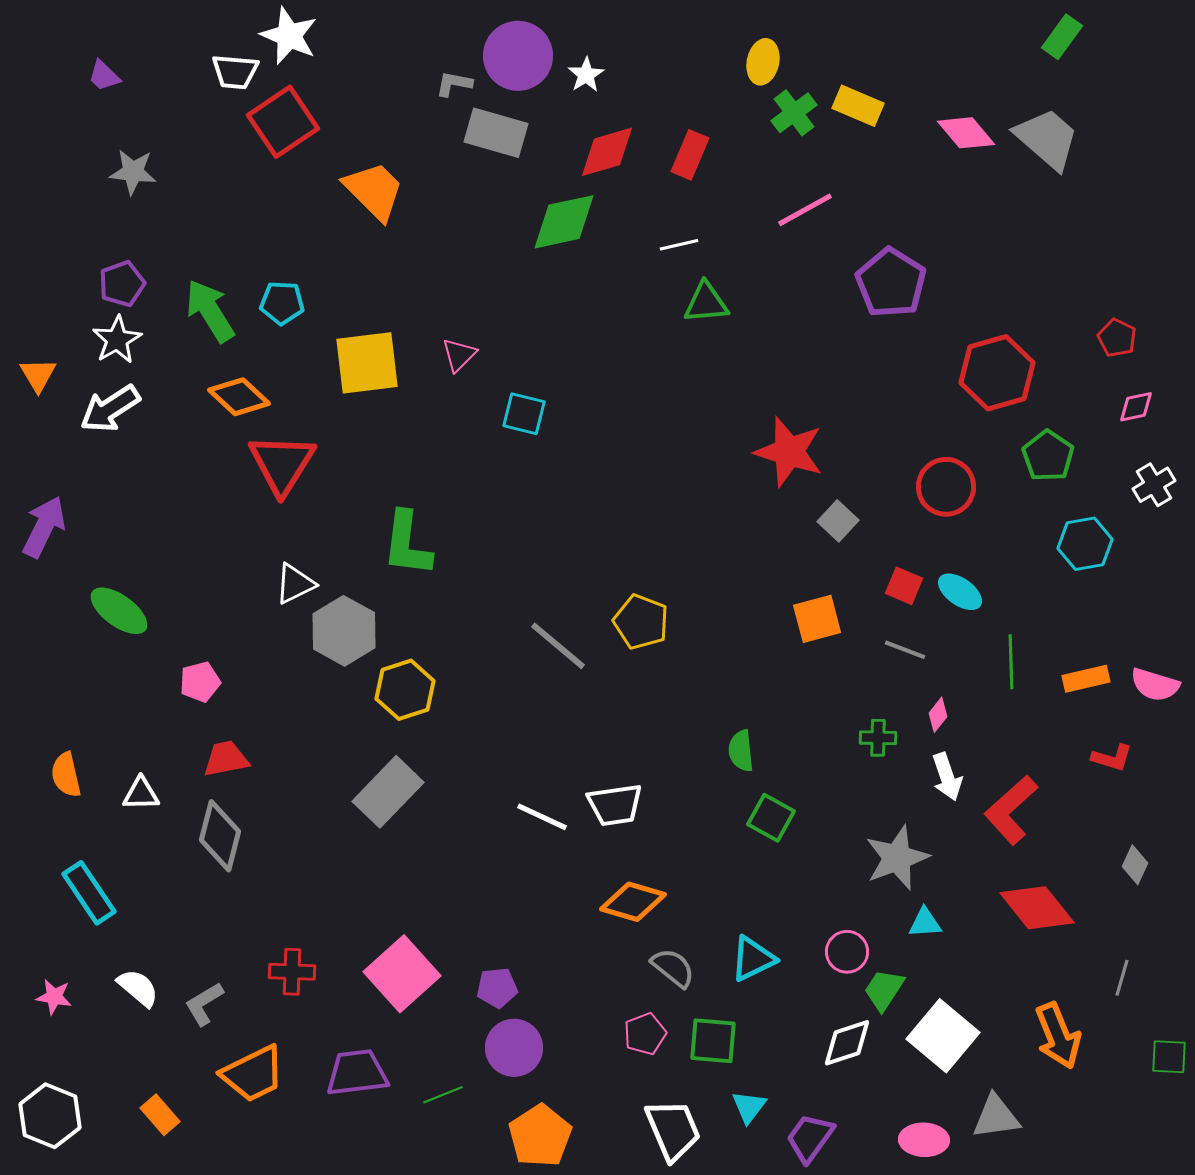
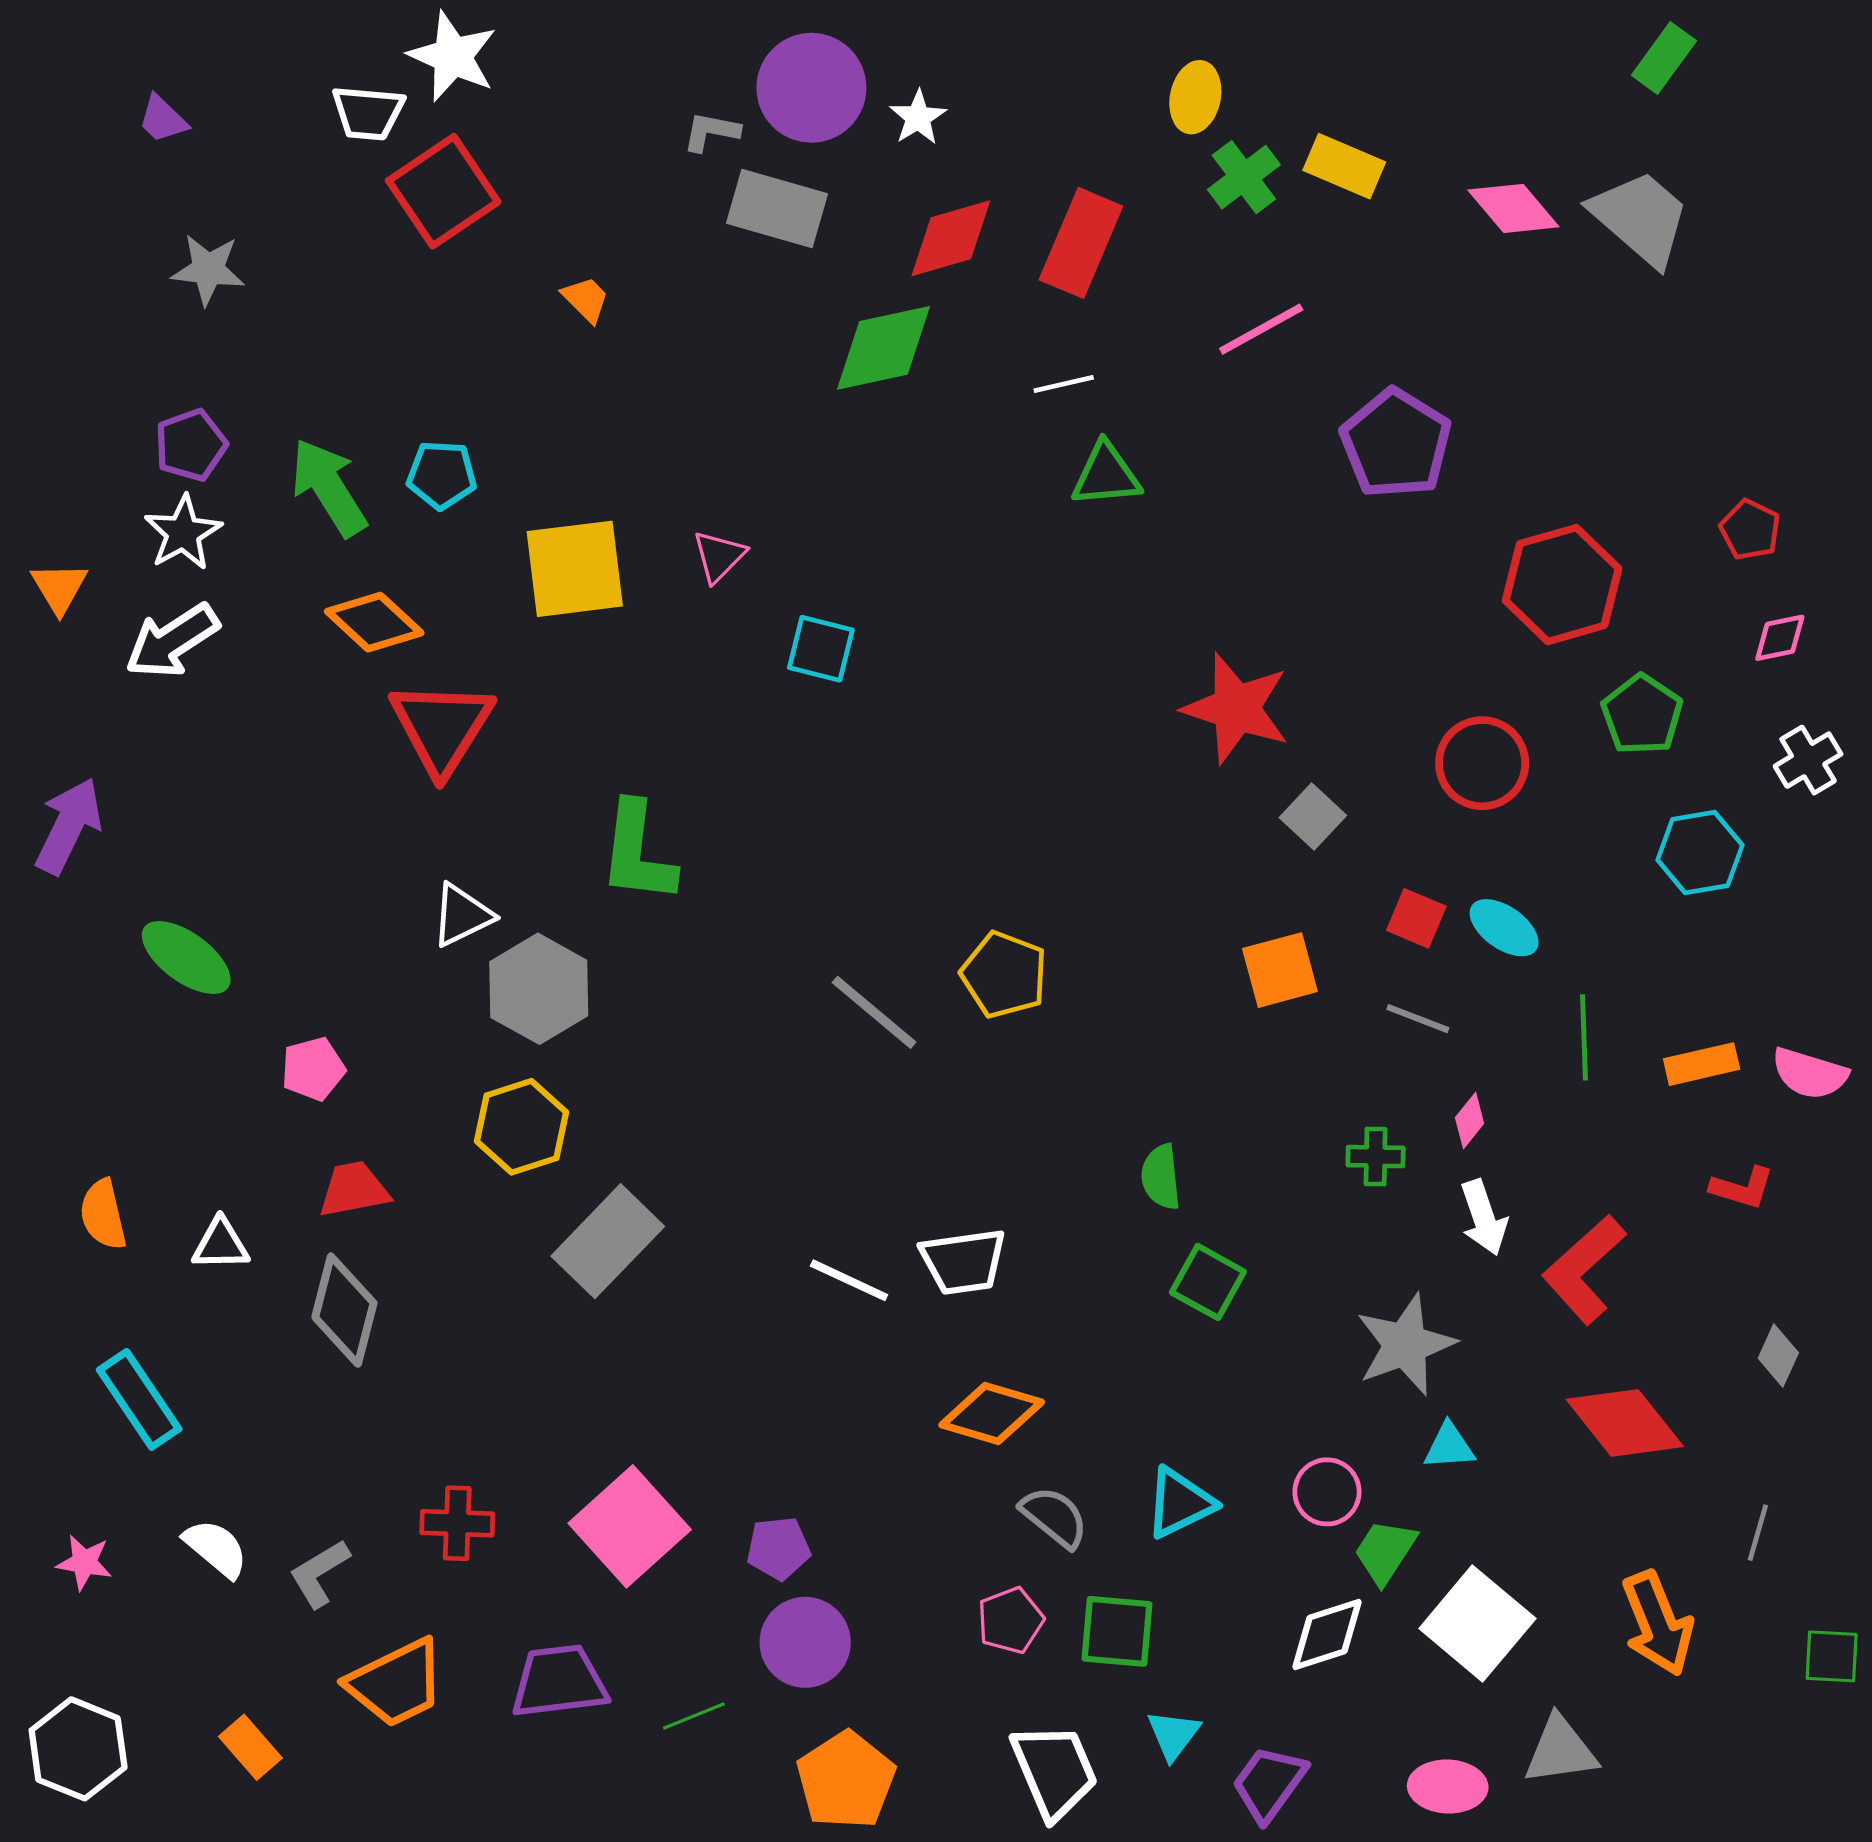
red rectangle: (690, 155) -> (1081, 243), size x1.4
orange trapezoid: (374, 191) -> (586, 299), size x0.5
yellow hexagon: (405, 690) -> (522, 1127), moved

